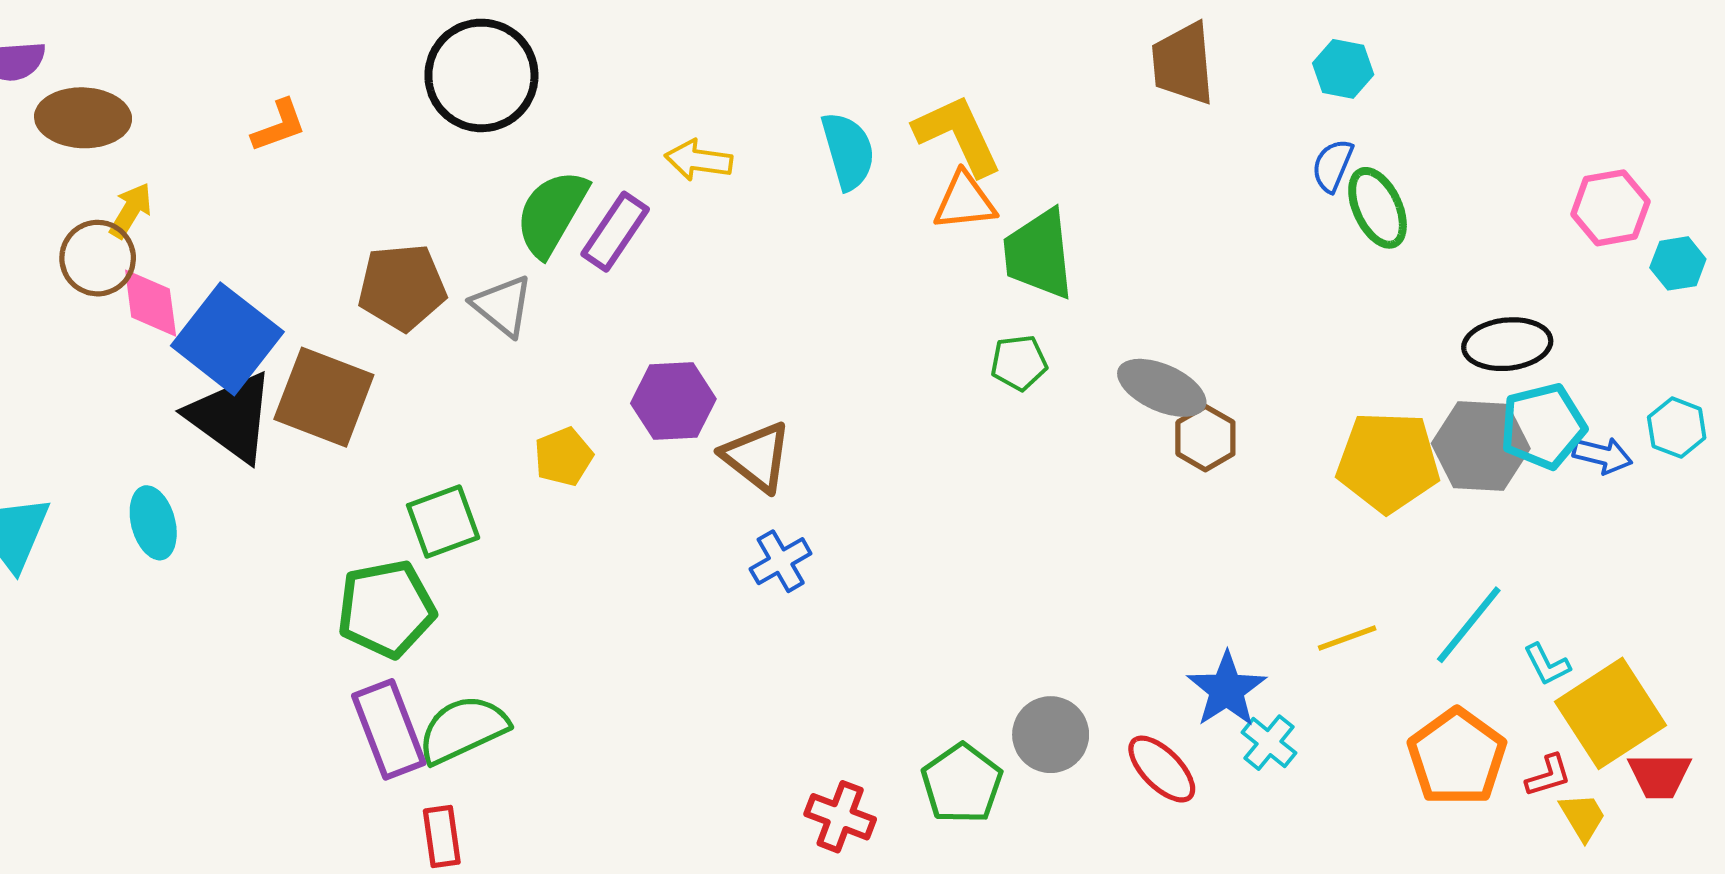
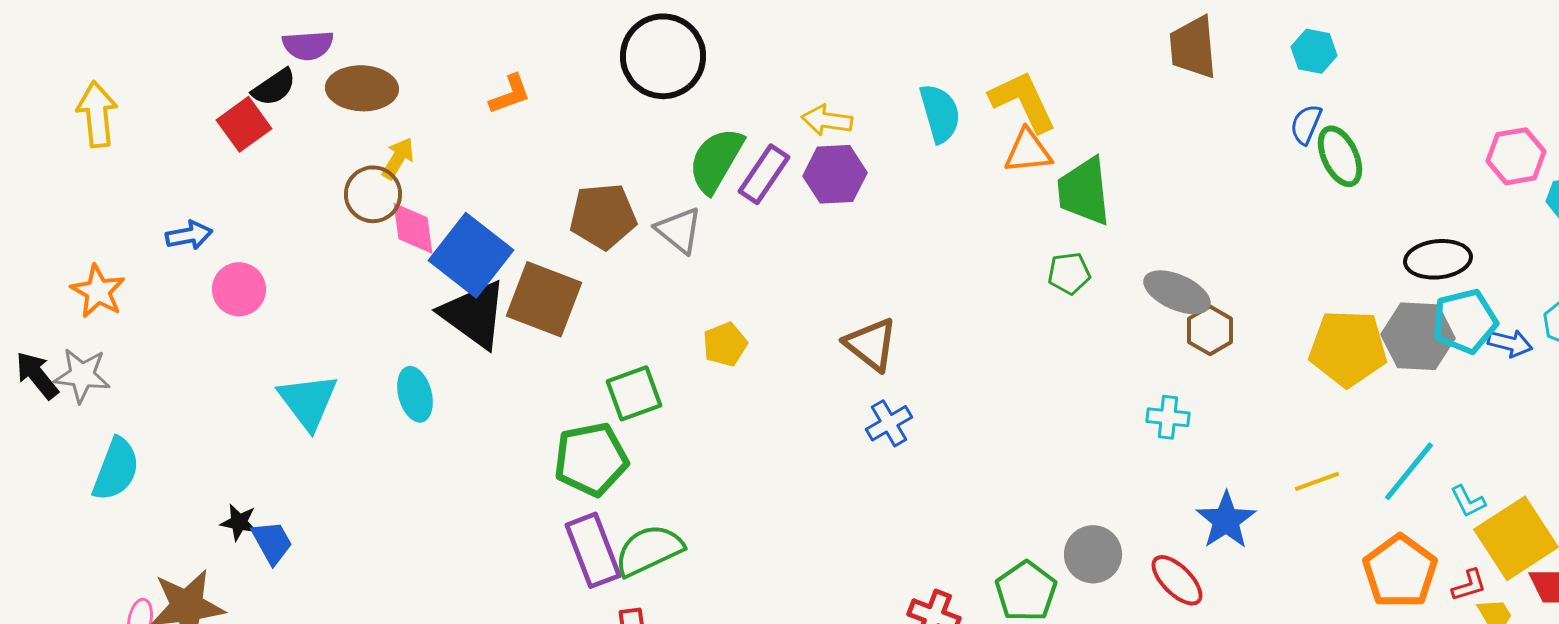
purple hexagon: (673, 401) -> (835, 174), moved
cyan cross: (1269, 743) -> (1168, 417), moved, turned -33

